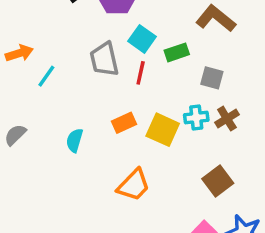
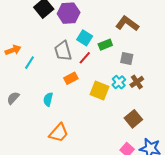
red line: (141, 73) -> (85, 58), turned 32
cyan cross: (196, 117) -> (119, 82), turned -32
orange rectangle: (124, 123) -> (71, 78), moved
orange trapezoid: (134, 185) -> (59, 133), moved

